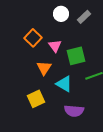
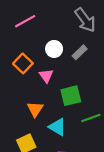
orange square: (33, 38) -> (23, 63), moved
pink triangle: (55, 46) -> (46, 76), moved

